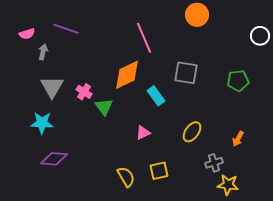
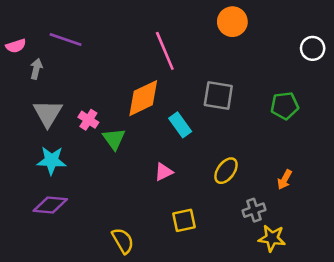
cyan star: (42, 123) -> (52, 160), moved
yellow semicircle: (126, 177) -> (123, 241), moved

